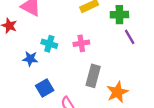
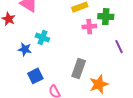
purple line: (130, 37) -> (119, 47), moved
pink cross: (81, 43) -> (89, 27), moved

